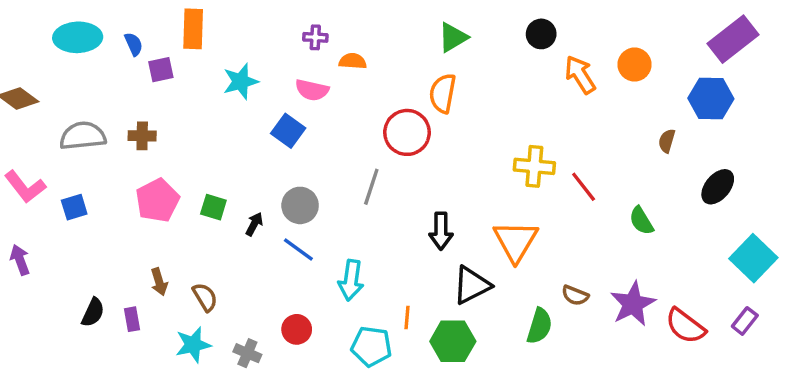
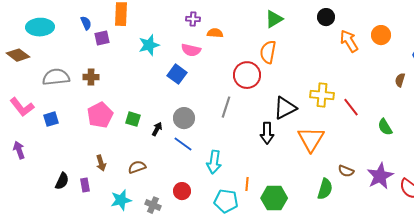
cyan ellipse: (78, 37) -> (40, 27), moved
black triangle: (472, 285) -> (285, 108), moved
brown semicircle: (205, 297) -> (137, 167), moved, turned -78

